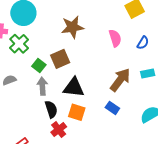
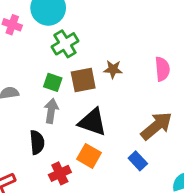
brown star: (72, 27) -> (113, 69), moved, size x0.6
green cross: (19, 44) -> (65, 44), moved
green square: (39, 65) -> (53, 82), turned -32
black semicircle: (51, 109) -> (37, 142), moved

